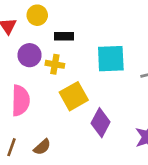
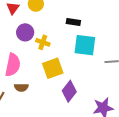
black rectangle: (64, 36) -> (73, 22), moved
brown semicircle: (42, 147) -> (21, 88), moved, turned 32

